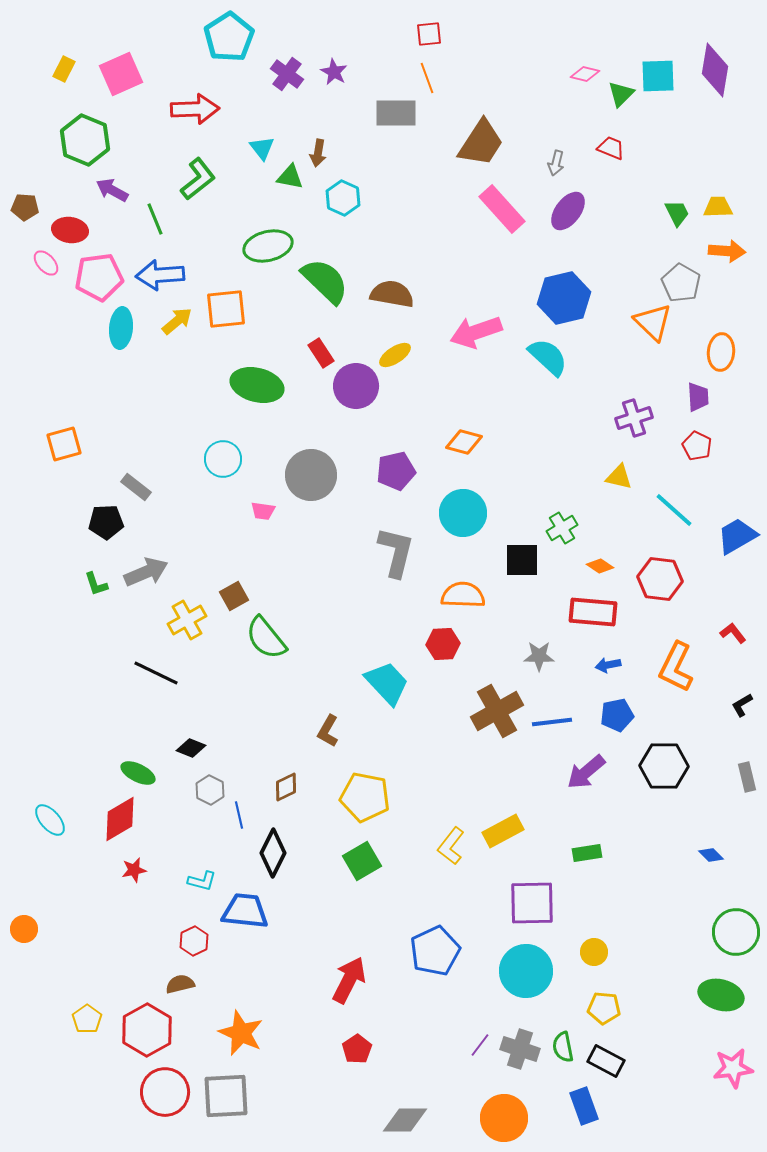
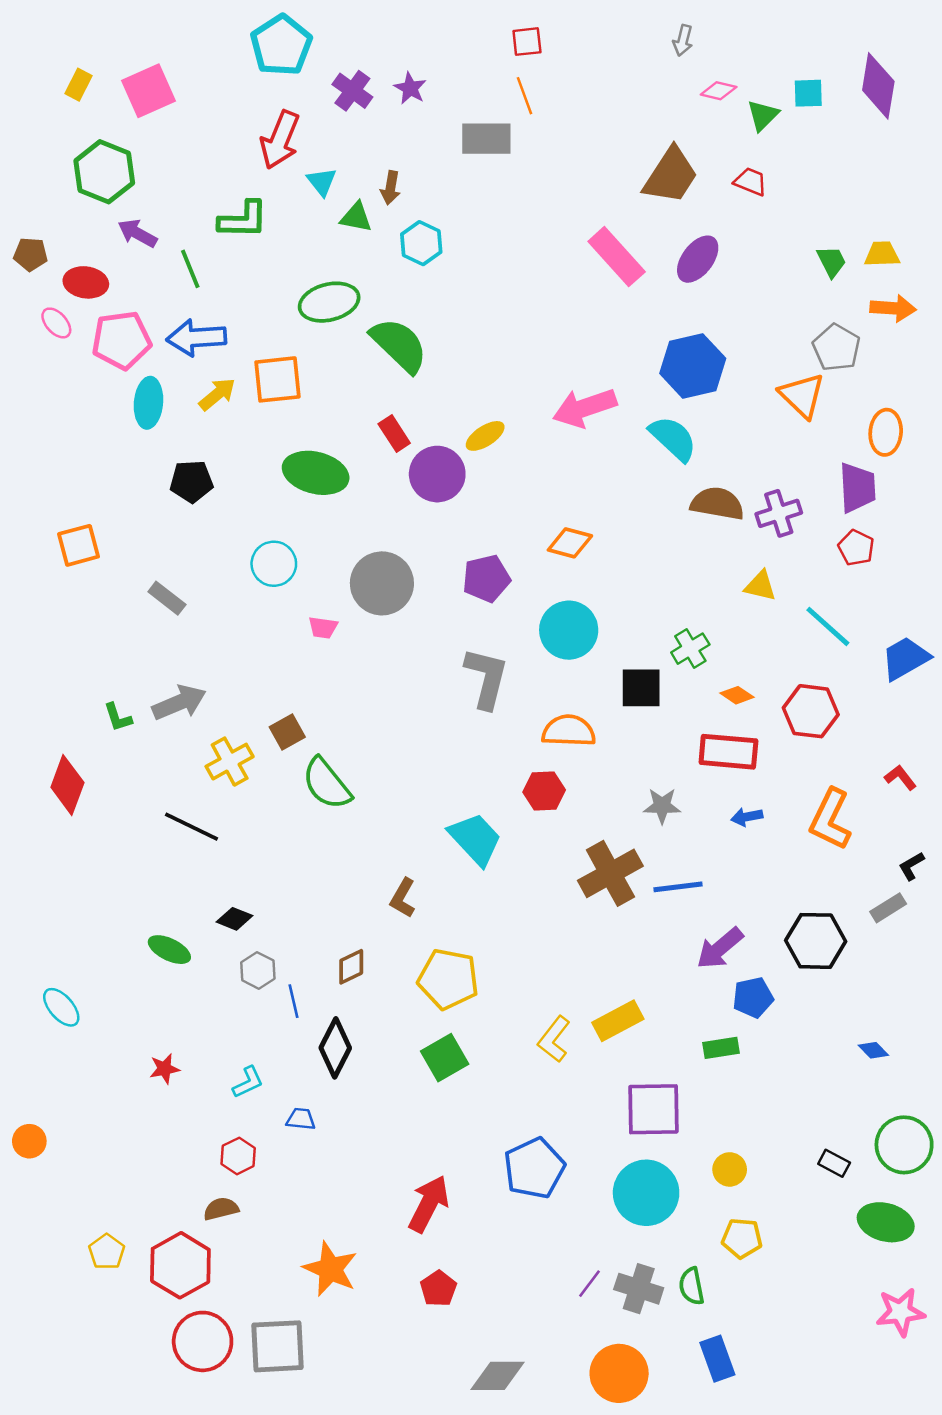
cyan square: (658, 76) -> (808, 93), size x0.7
red arrow: (195, 109) -> (280, 140), moved, turned 114
brown trapezoid: (481, 143) -> (671, 176), moved
gray arrow: (556, 163) -> (683, 40), moved
green L-shape: (198, 179) -> (243, 220), turned 39
brown semicircle: (392, 294) -> (717, 504), moved
purple trapezoid: (698, 397) -> (857, 488), size x1.4
black pentagon: (106, 522) -> (191, 481), moved
blue pentagon: (617, 715) -> (753, 997), moved
gray rectangle: (747, 777) -> (888, 908), moved, turned 72
red diamond: (120, 819) -> (67, 785), moved, turned -39
cyan L-shape: (202, 881) -> (248, 1082), turned -40
blue trapezoid: (245, 911) -> (301, 1119), size x0.5
orange star: (241, 1033) -> (330, 1269), moved
black rectangle: (606, 1061) -> (834, 1163), moved, size x0.7

